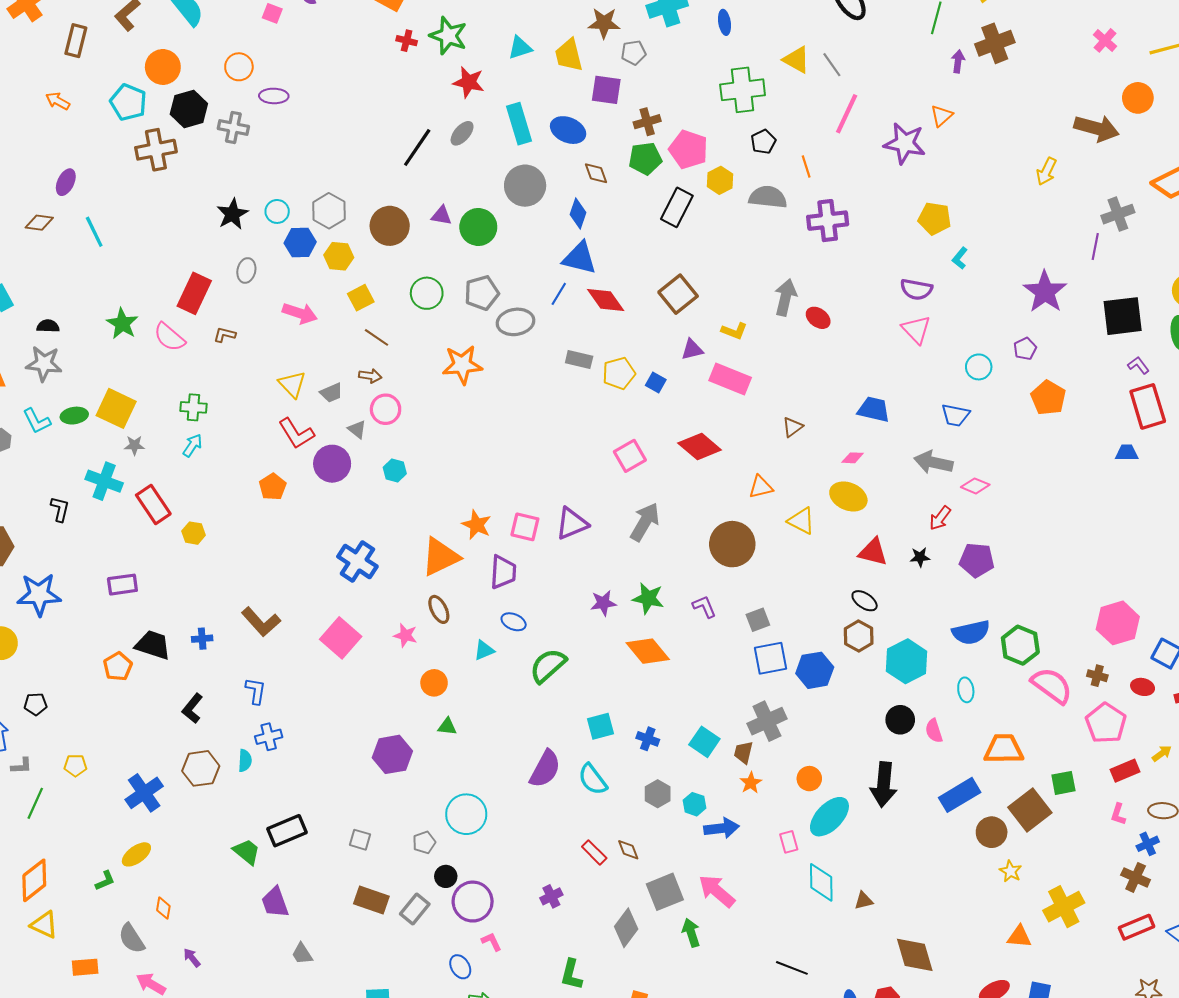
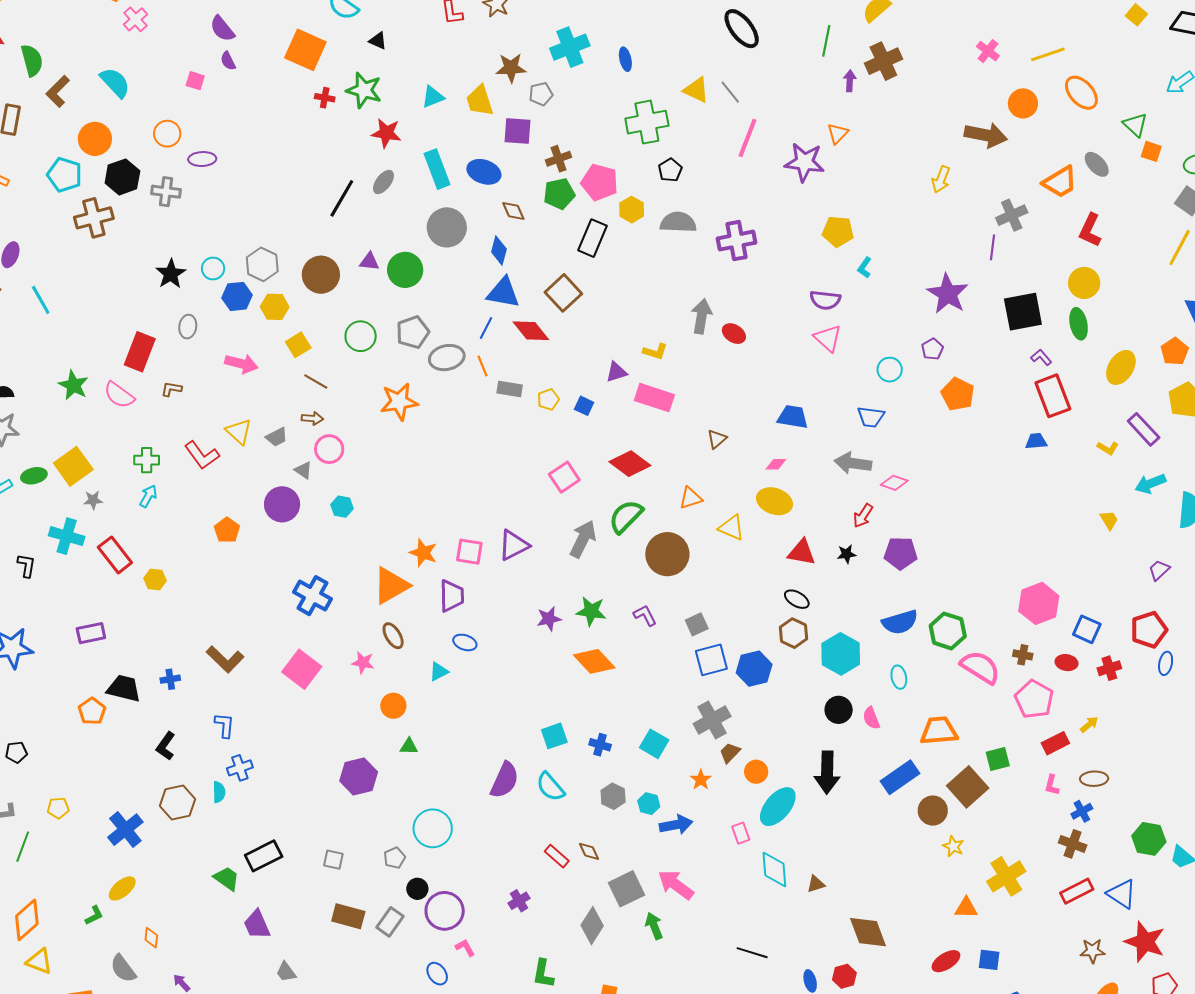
orange line: (806, 166) -> (482, 366), moved
brown square: (678, 294) -> (563, 293), moved
yellow pentagon: (619, 373) -> (548, 399), size x0.7
yellow square: (116, 408) -> (73, 466), turned 33
red L-shape: (296, 433) -> (202, 455), moved
green semicircle: (548, 666) -> (626, 517), moved
brown trapezoid: (743, 752) -> (730, 753), moved, turned 35

